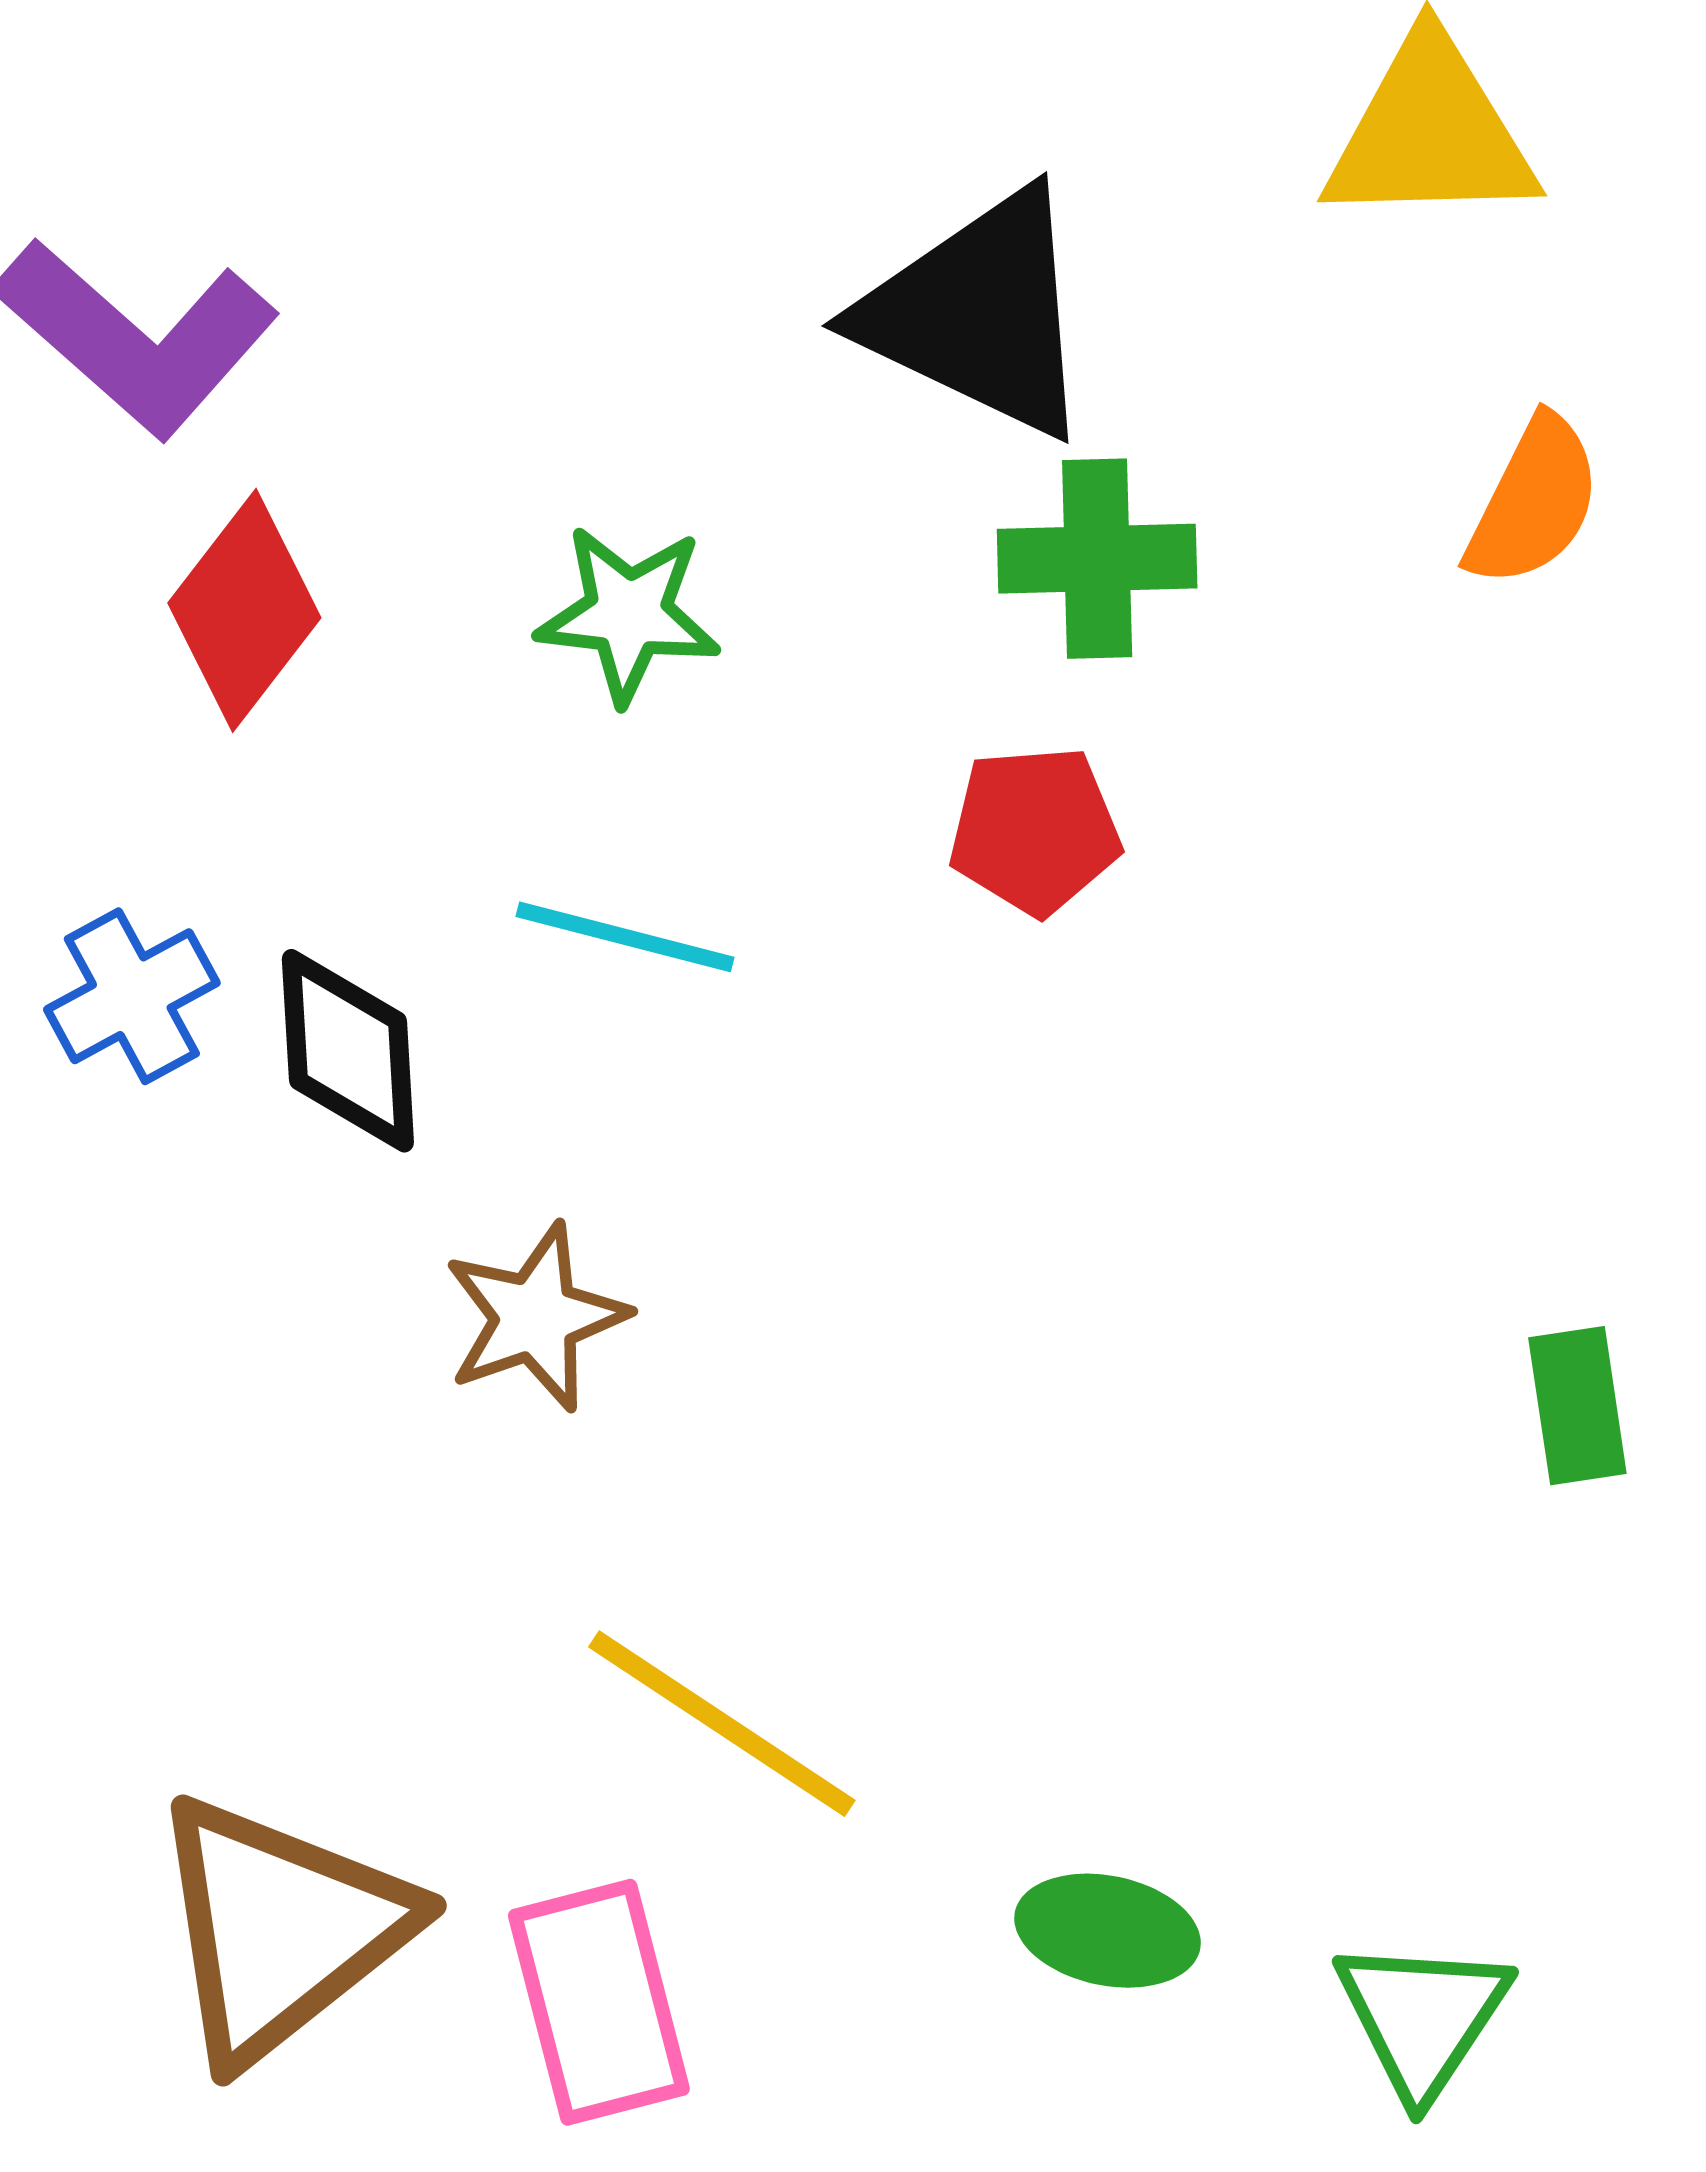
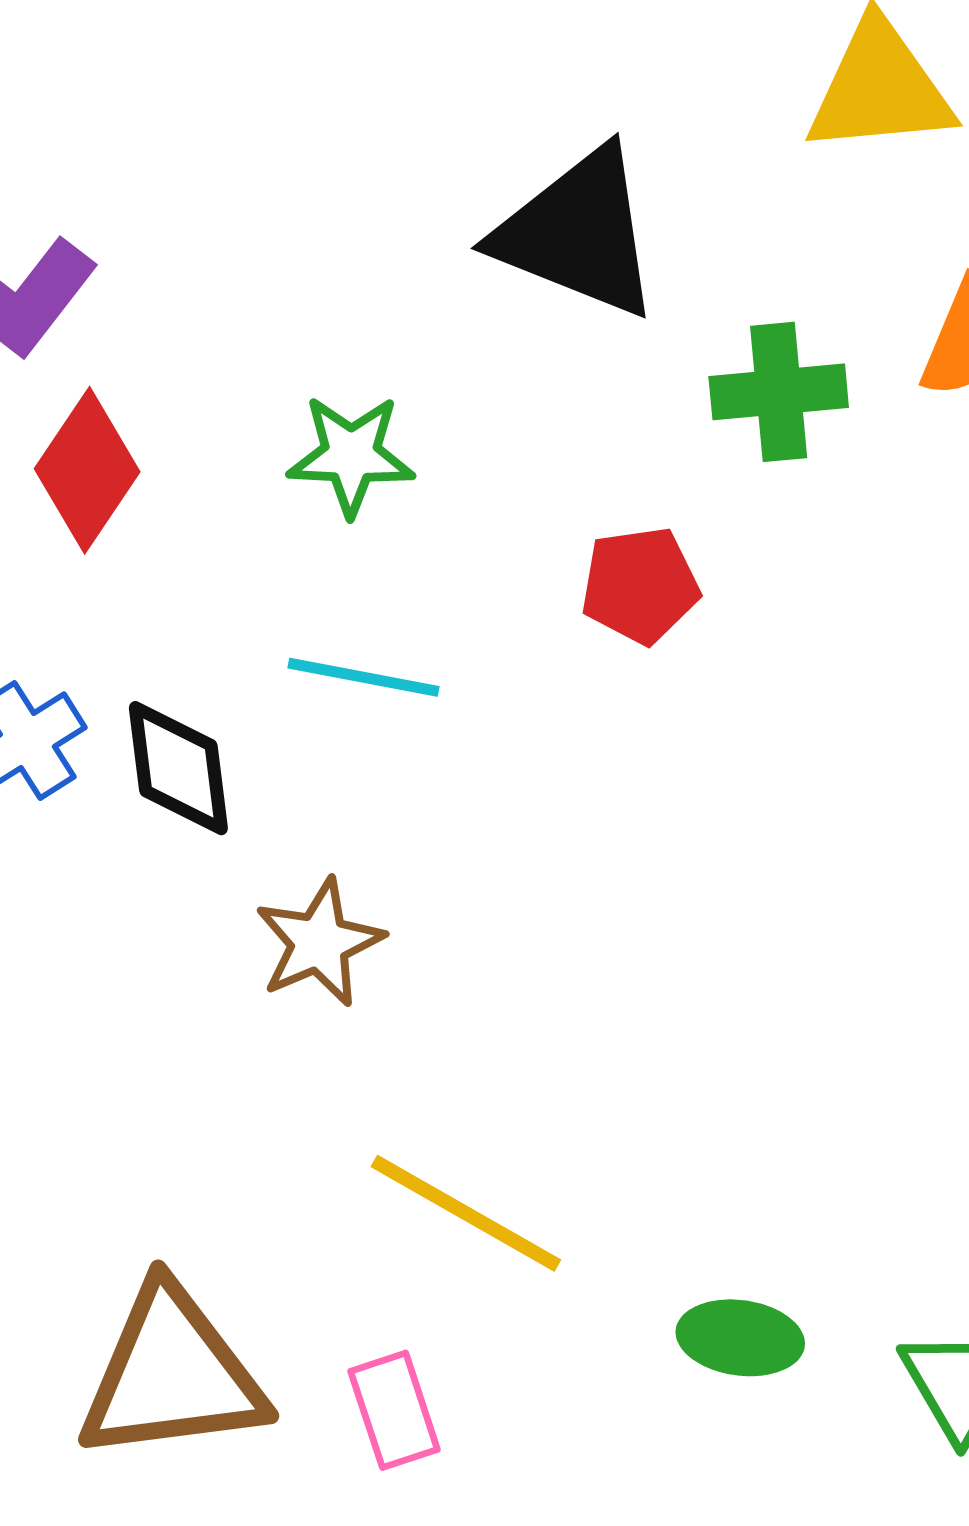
green cross: (1097, 559) -> (779, 392), moved
brown triangle: (280, 1929) -> (172, 1374), turned 35
pink rectangle: (599, 2002) -> (394, 1410), size x0.7

